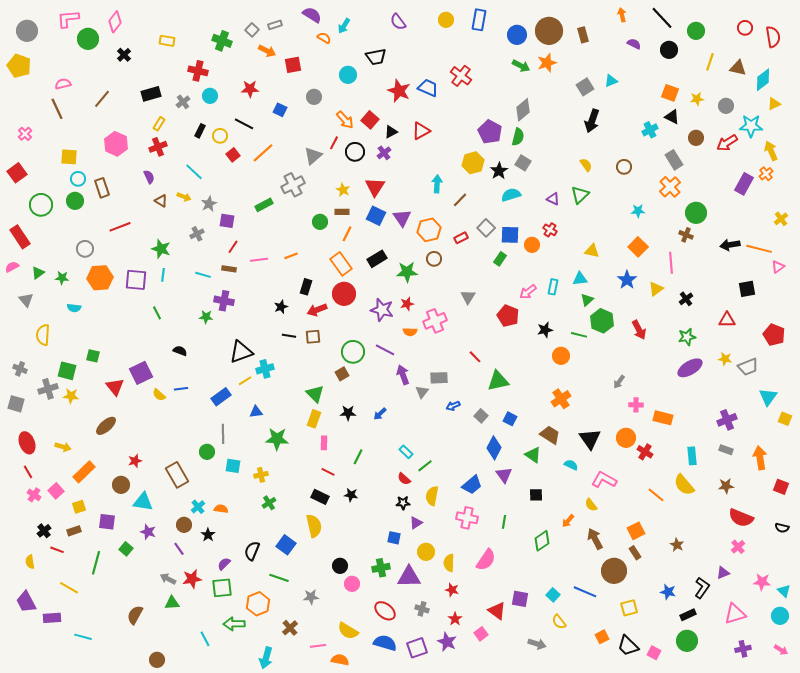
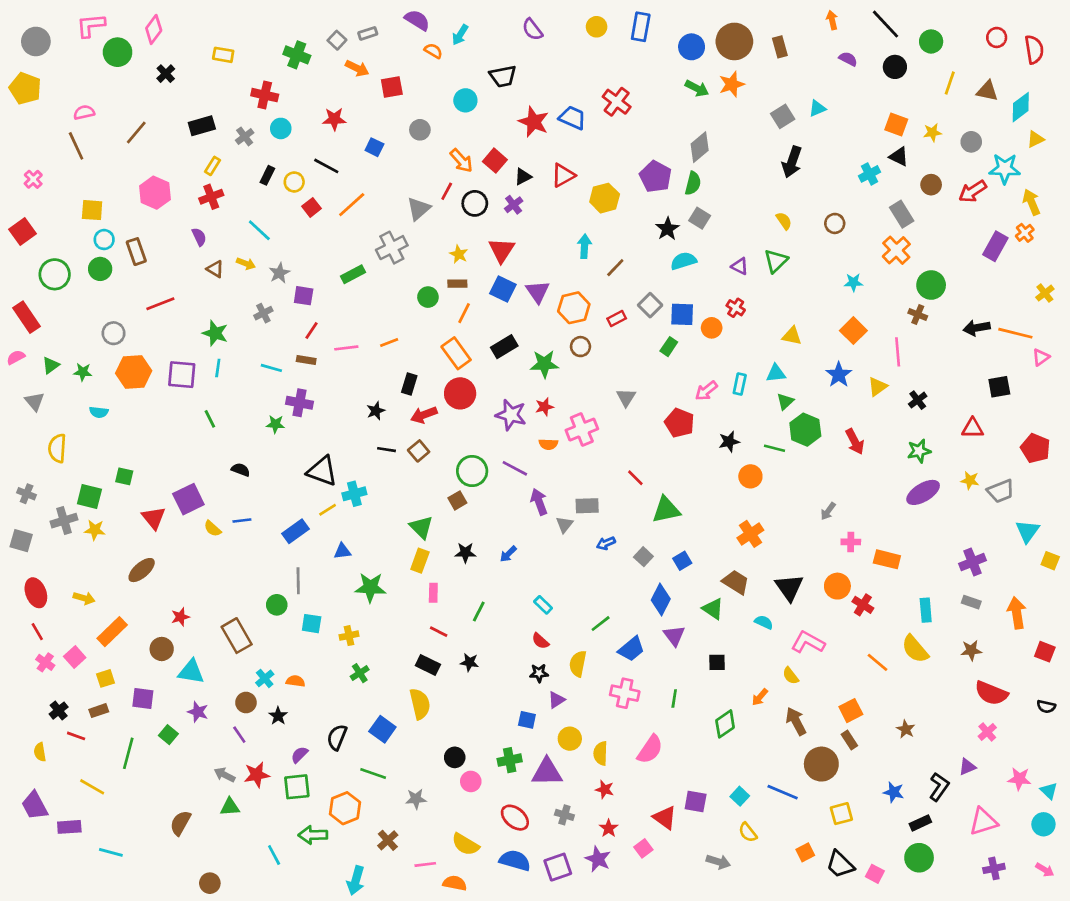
yellow hexagon: (473, 163) -> (605, 198), moved
brown square: (313, 337) -> (419, 451), turned -35
black triangle: (241, 352) -> (322, 471), turned 40
blue square: (510, 419) -> (682, 561), turned 32
green line: (425, 466) -> (601, 624), moved

